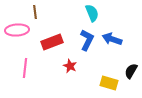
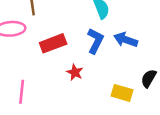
pink line: (25, 68) -> (22, 92), moved

